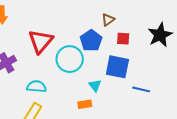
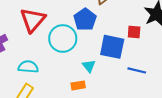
red square: (123, 39) -> (134, 32), moved

